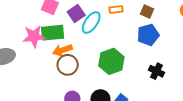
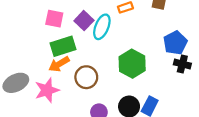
blue pentagon: (148, 35) -> (175, 43), moved
pink star: (34, 36) -> (47, 90), moved
orange arrow: (62, 50) -> (59, 64), moved

